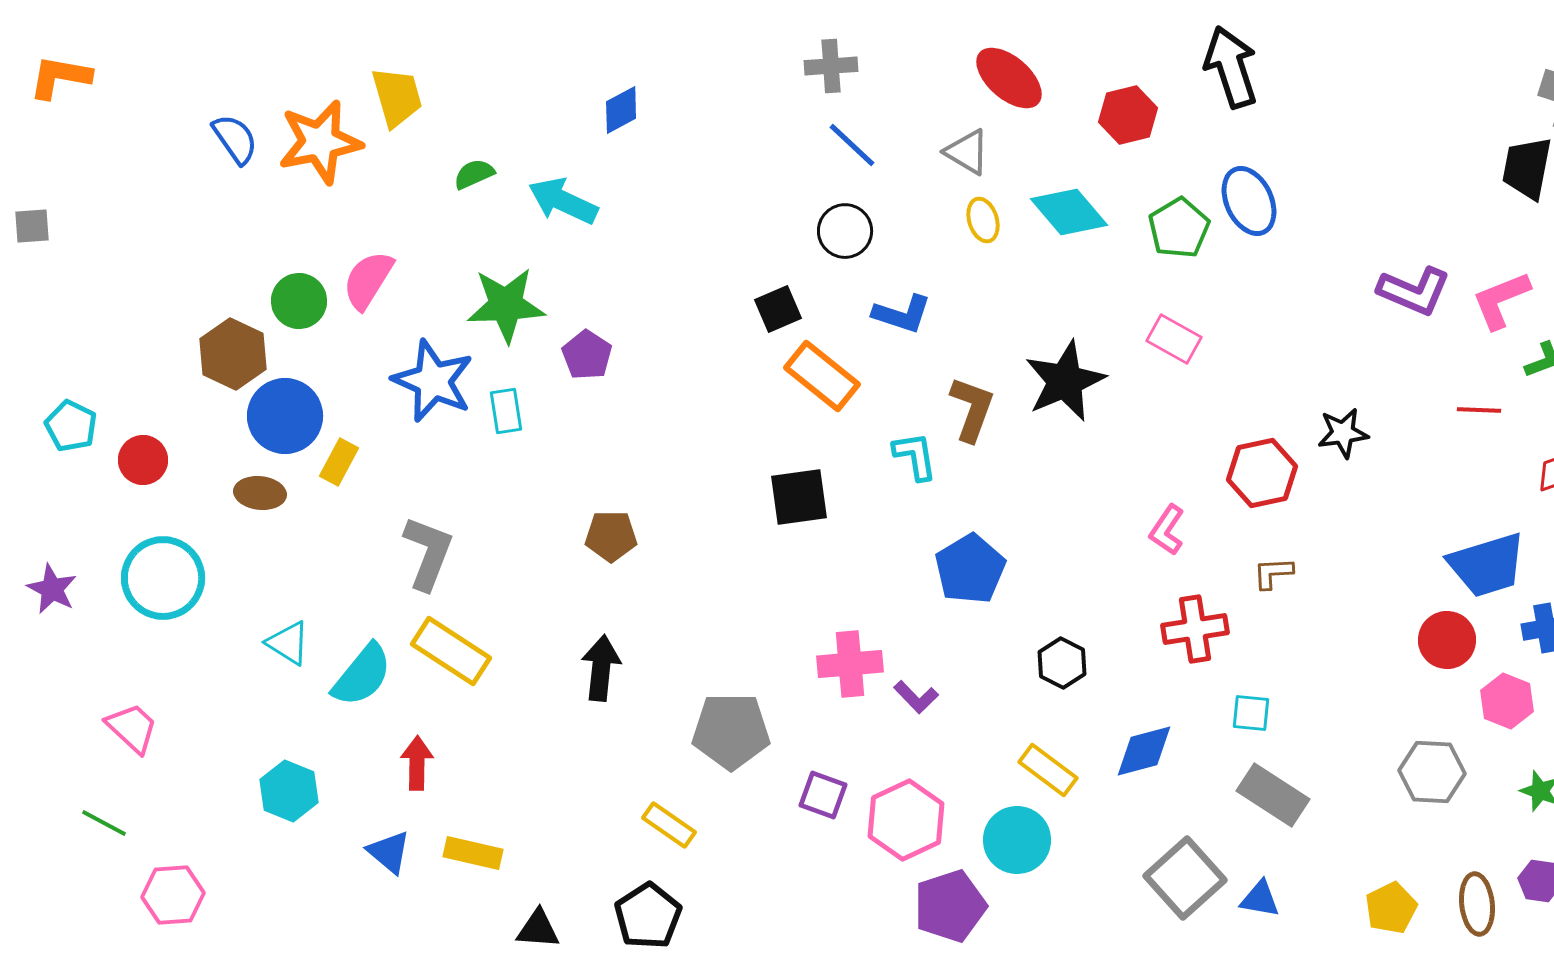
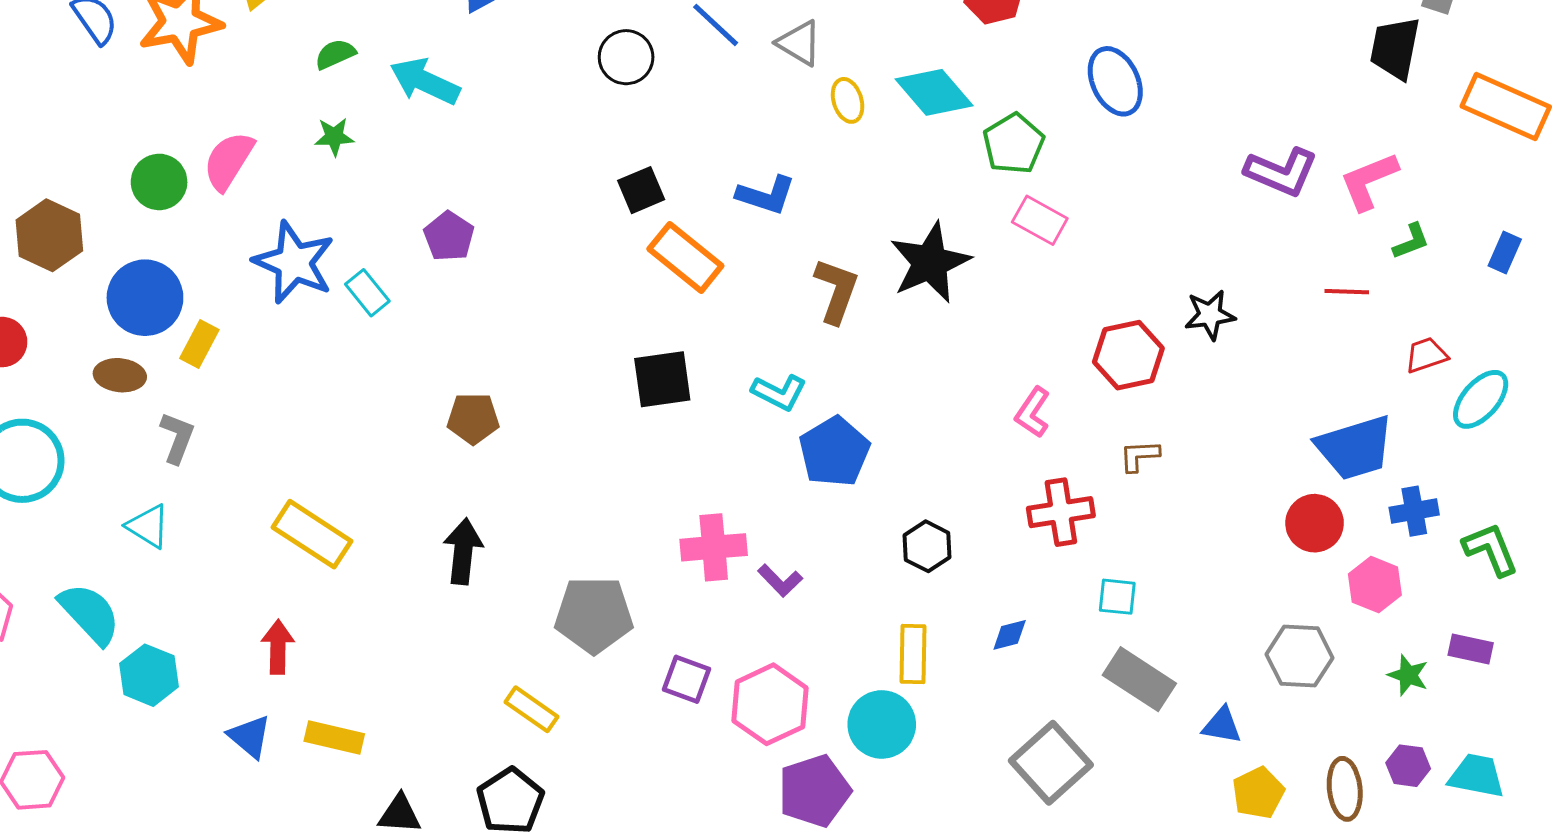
gray triangle: (967, 152) -> (799, 43), moved
green pentagon: (1179, 228) -> (1014, 144), moved
black circle: (845, 231) -> (626, 57), moved
green star: (506, 305) -> (334, 137), moved, size x0.5
brown hexagon: (233, 354) -> (49, 235), moved
cyan rectangle: (506, 411) -> (367, 293), turned -30
cyan L-shape: (915, 456) -> (779, 392), moved, turned 126
gray L-shape: (428, 553) -> (177, 438), moved, size x0.7
cyan semicircle: (362, 675) -> (90, 614), moved, turned -82
blue diamond: (1144, 751) -> (1010, 635), size x0.6
yellow rectangle: (1048, 770) -> (913, 654), turned 54
blue triangle: (1260, 899) -> (1222, 725), moved

